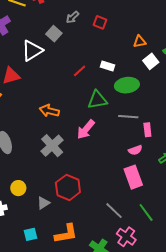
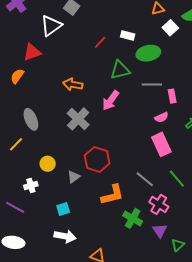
orange L-shape: (66, 234) -> (112, 195), moved

